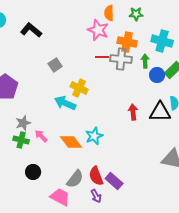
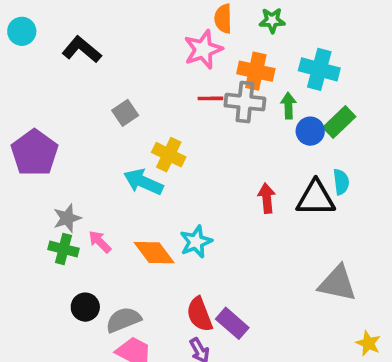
pink star: (98, 30) -> (203, 49), turned 30
gray semicircle: (75, 179) -> (123, 320), moved, turned -150

